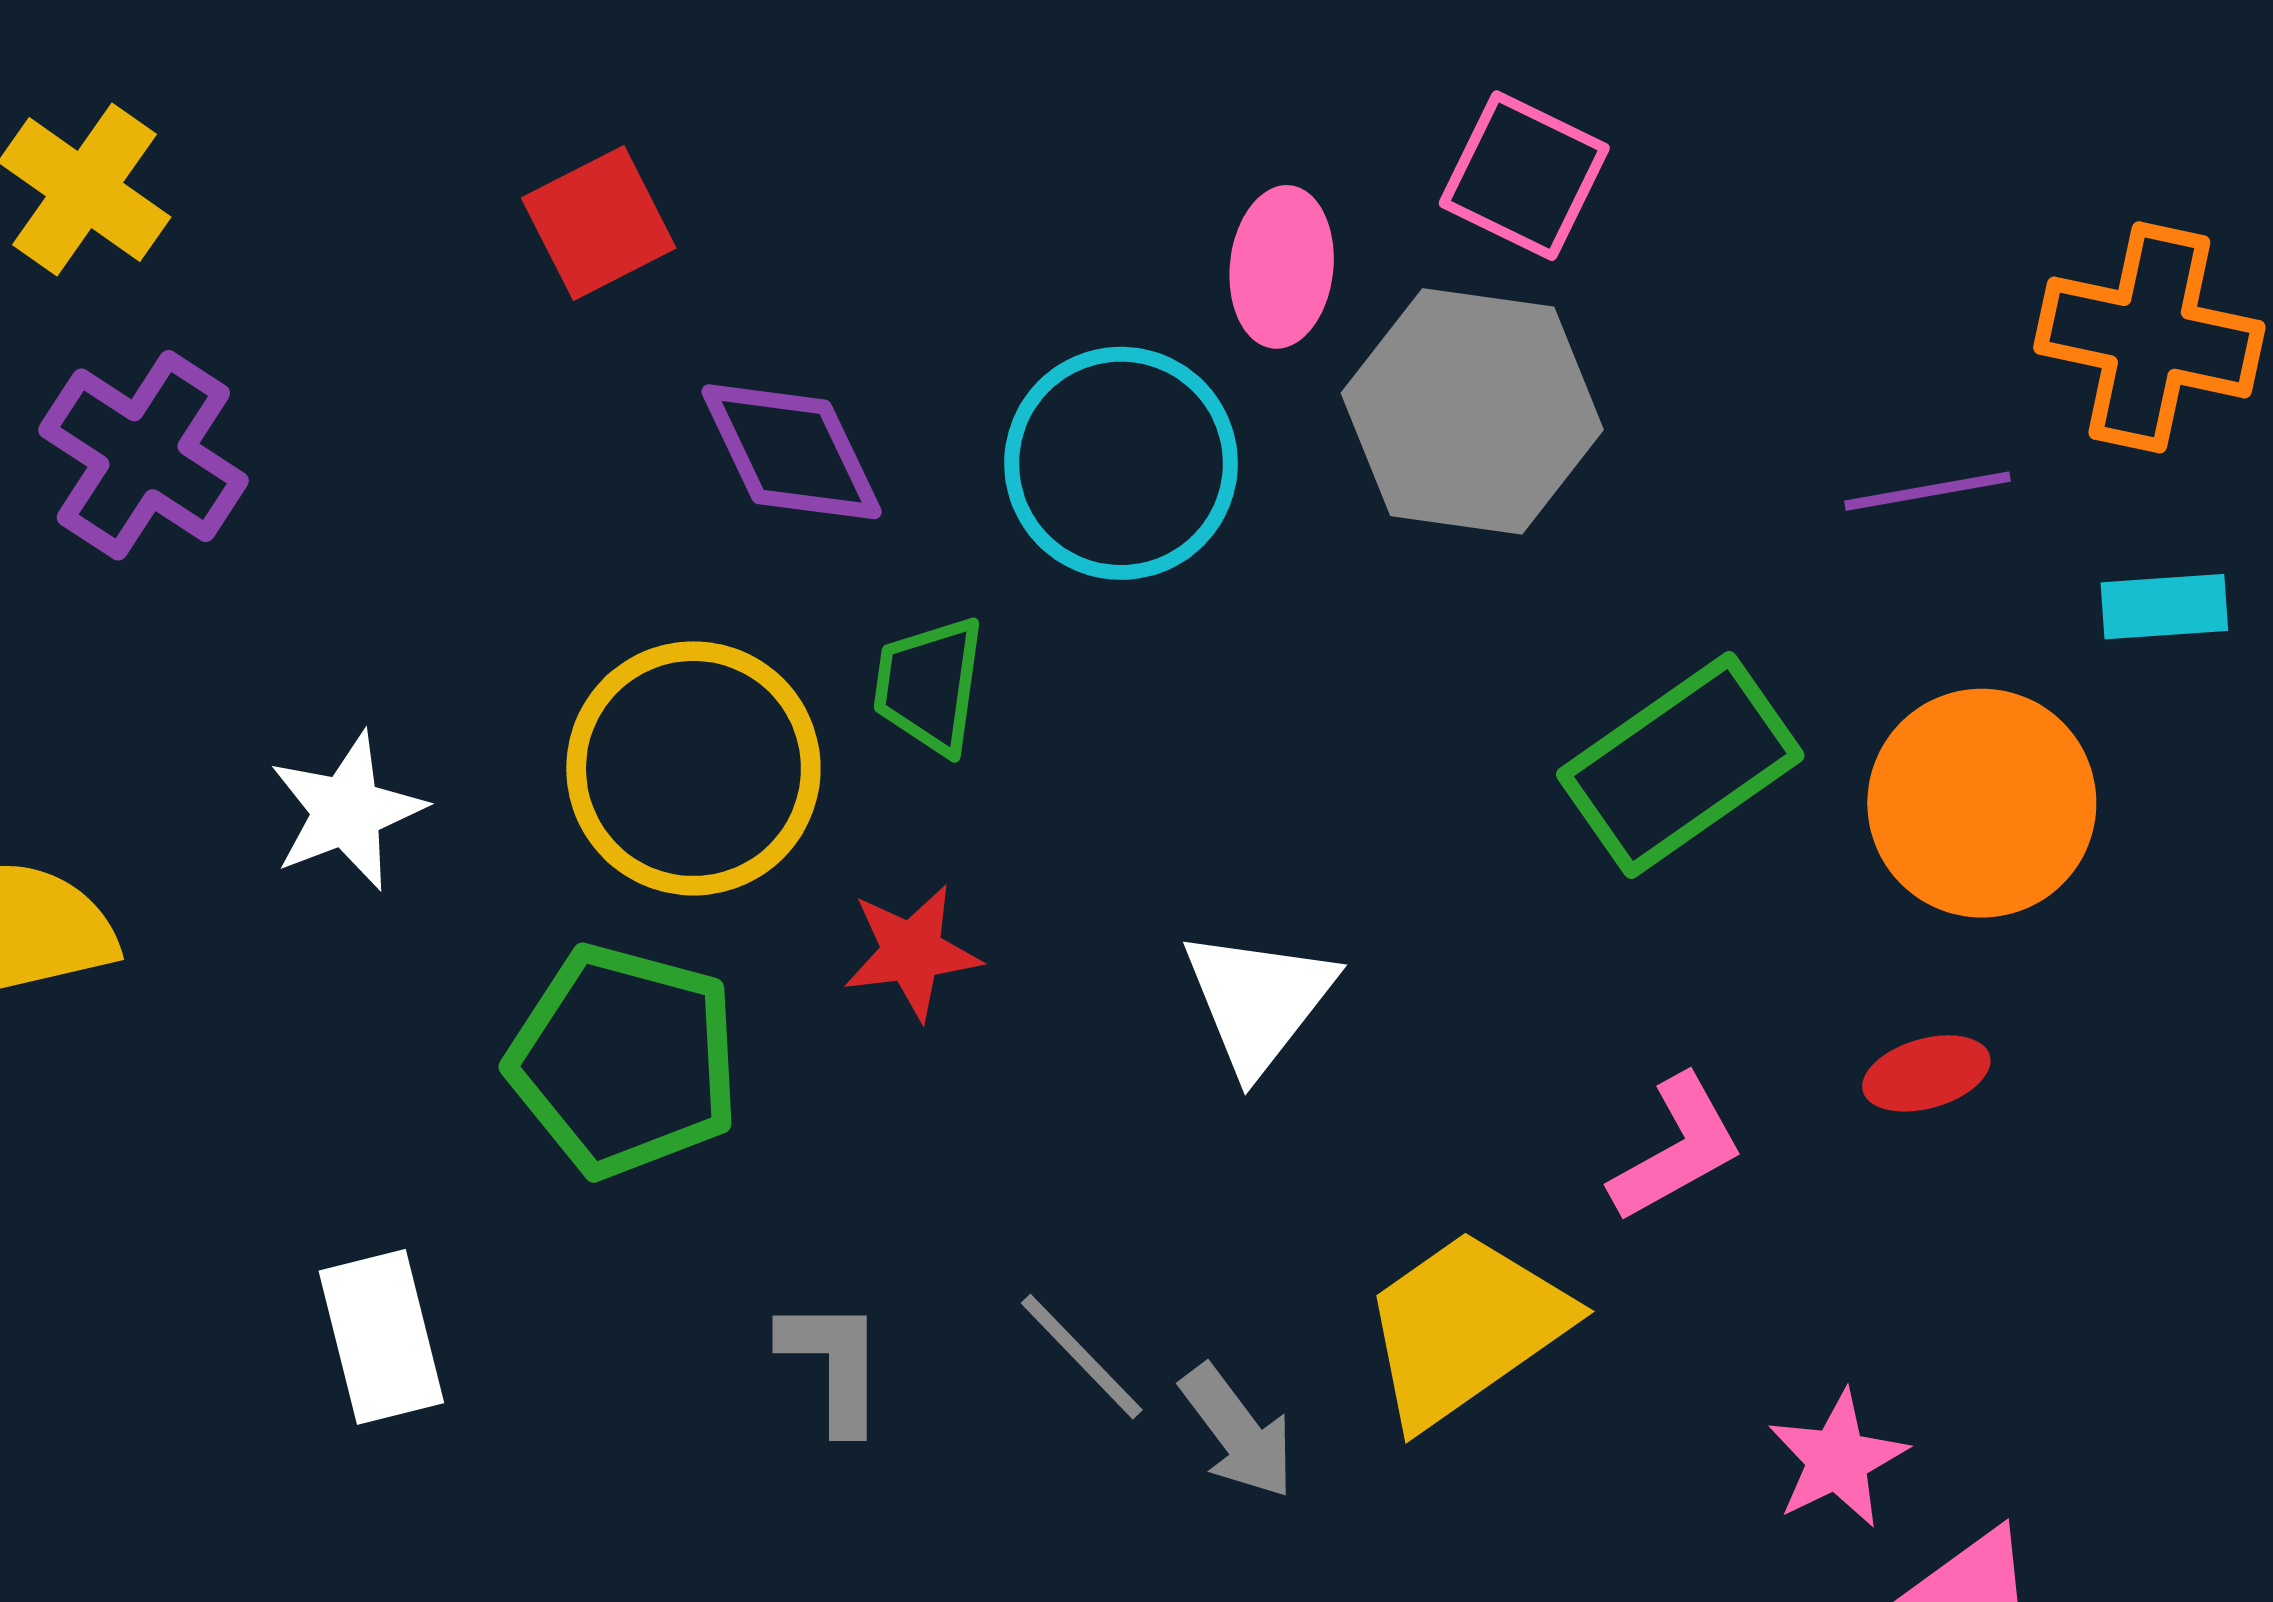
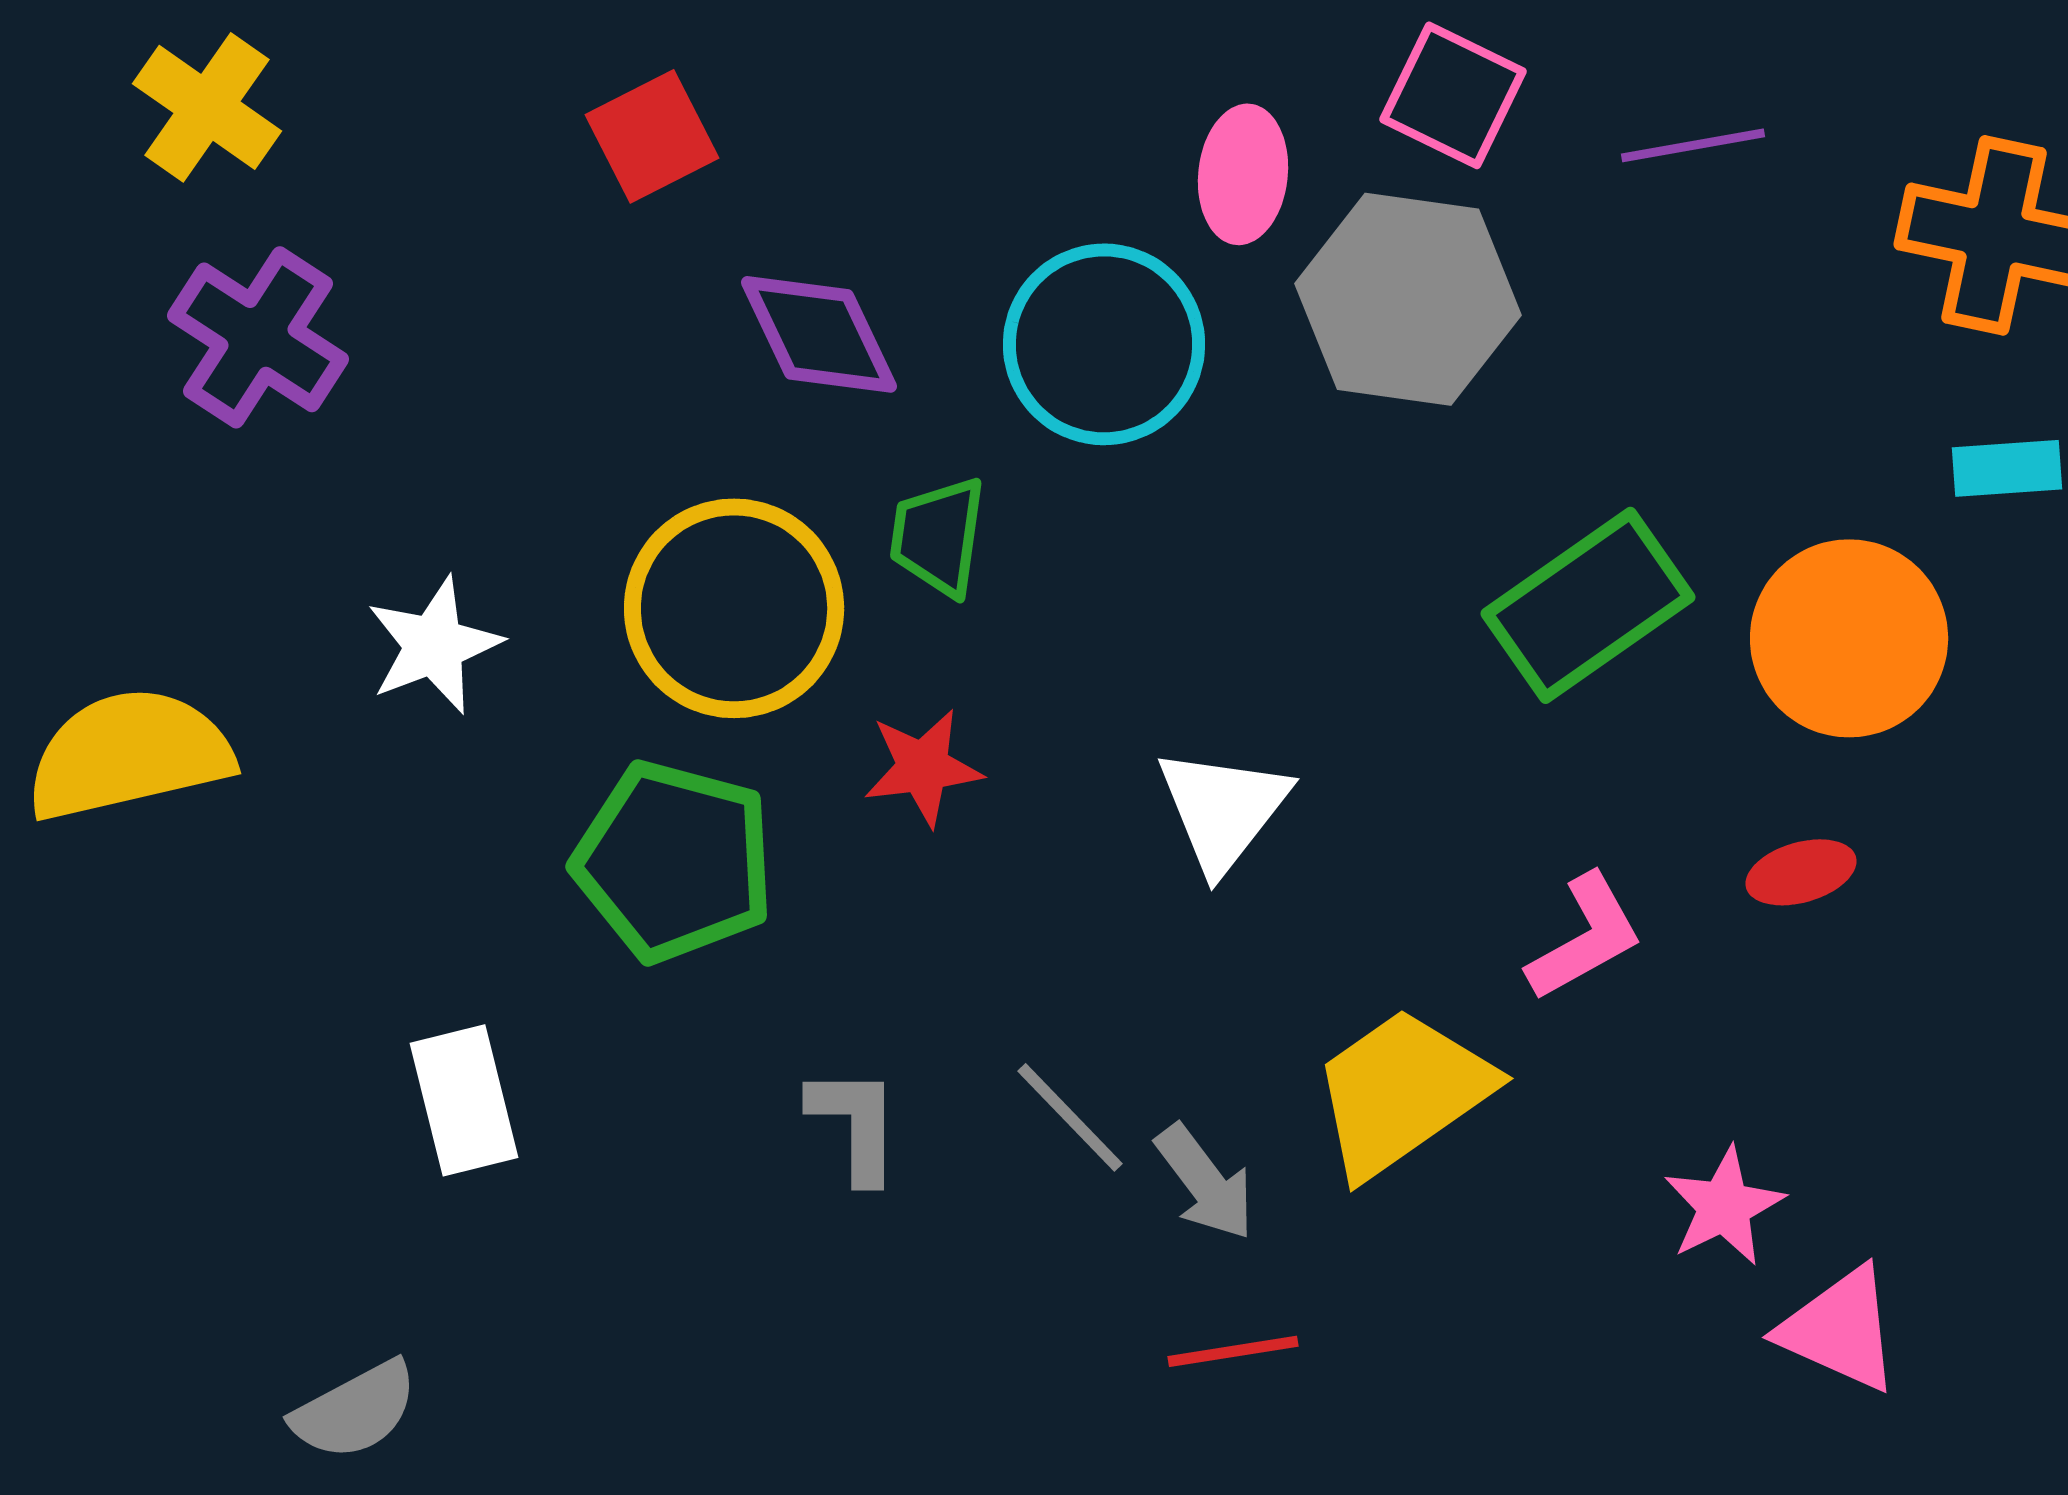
purple line: (1928, 491) -> (1693, 145), moved

